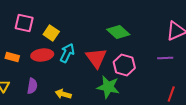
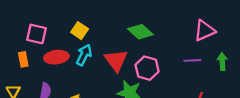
pink square: (24, 23) -> (36, 34), moved
yellow square: (51, 33) -> (80, 31), moved
orange rectangle: (12, 57) -> (23, 59), turned 64

